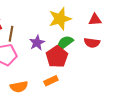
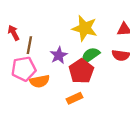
yellow star: (60, 19) -> (85, 28), turned 30
orange semicircle: (19, 87) -> (40, 81), moved

